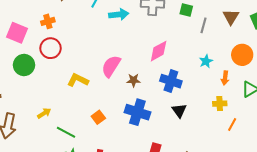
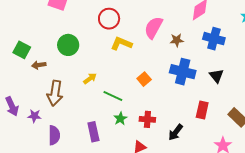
red circle: (51, 48) -> (109, 19), moved
green circle: (24, 65) -> (68, 45), moved
black triangle: (179, 110) -> (216, 76), moved

